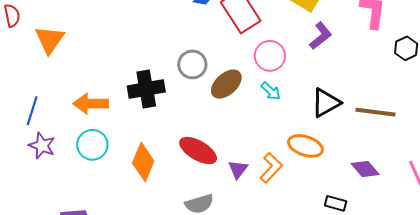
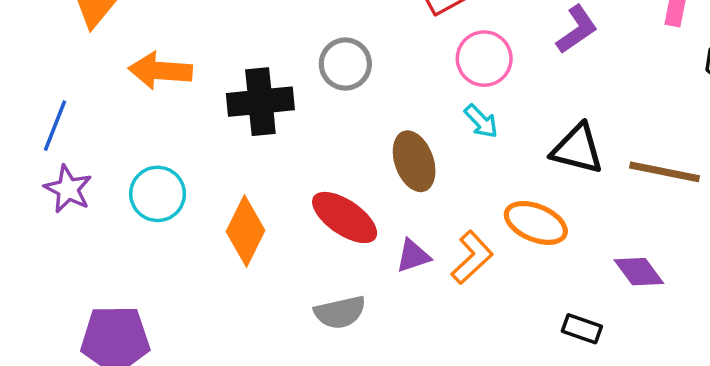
brown ellipse: (226, 84) -> (414, 161), moved, turned -72
black triangle: (326, 103) -> (577, 149), turned 40
orange arrow: (91, 104) -> (160, 71), moved
purple triangle: (238, 169) -> (413, 256), turned 30

